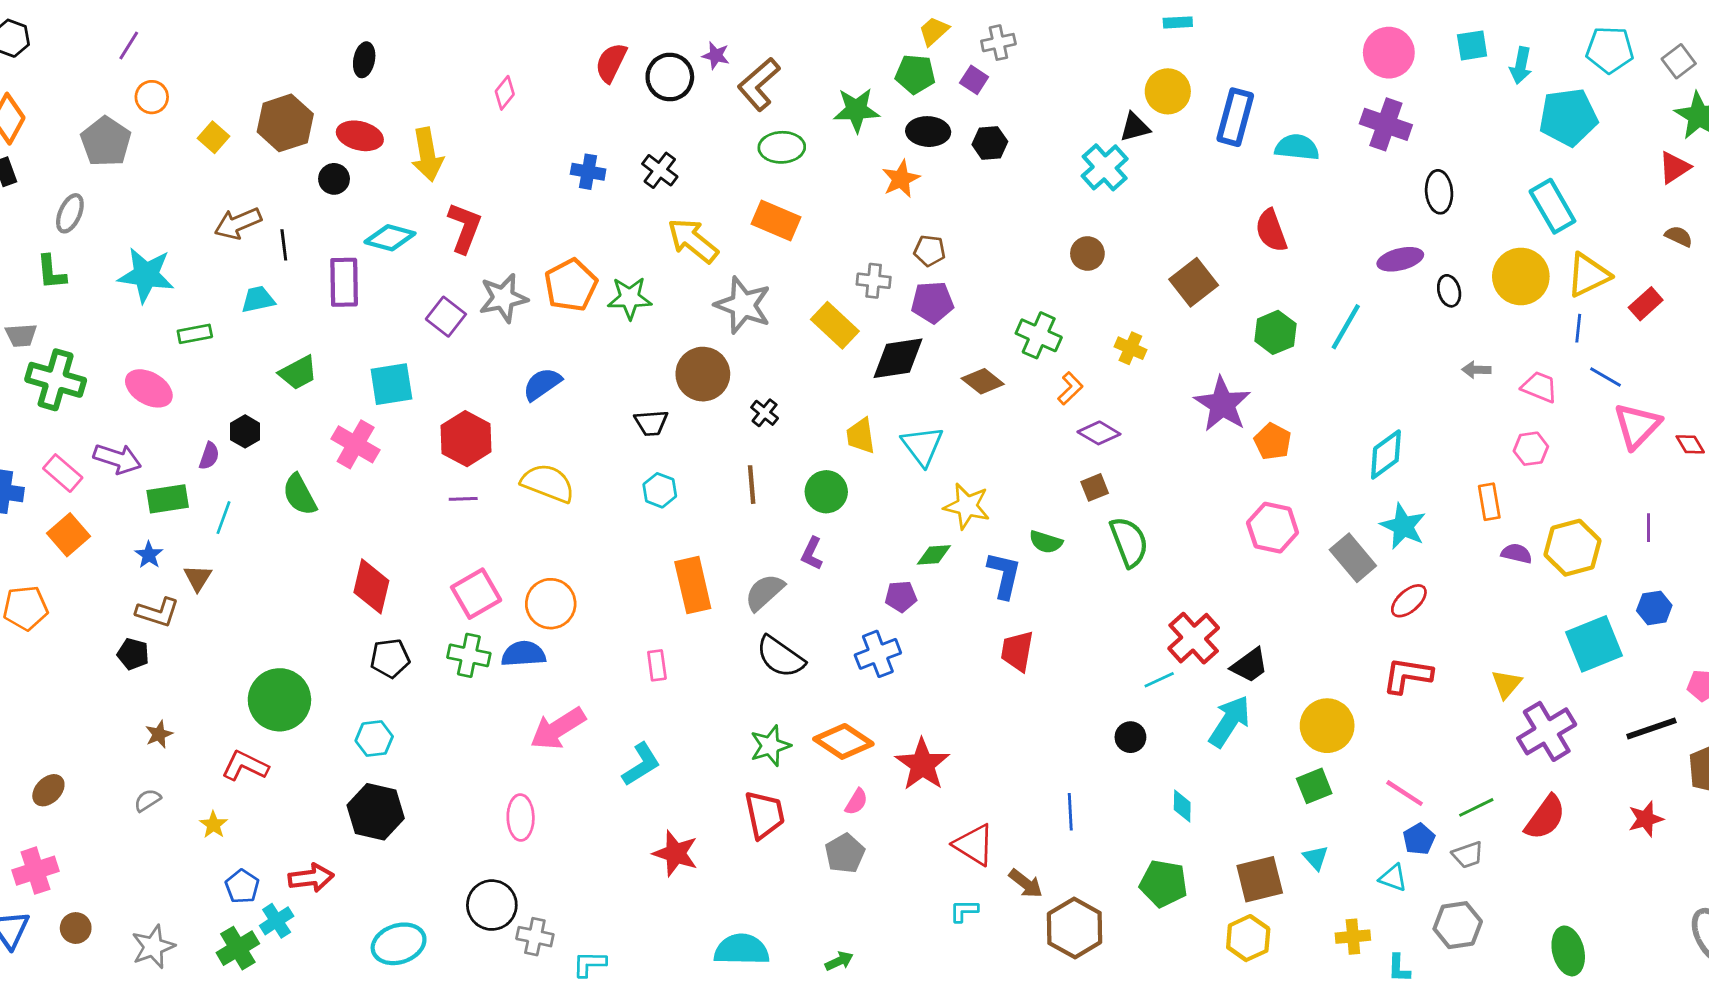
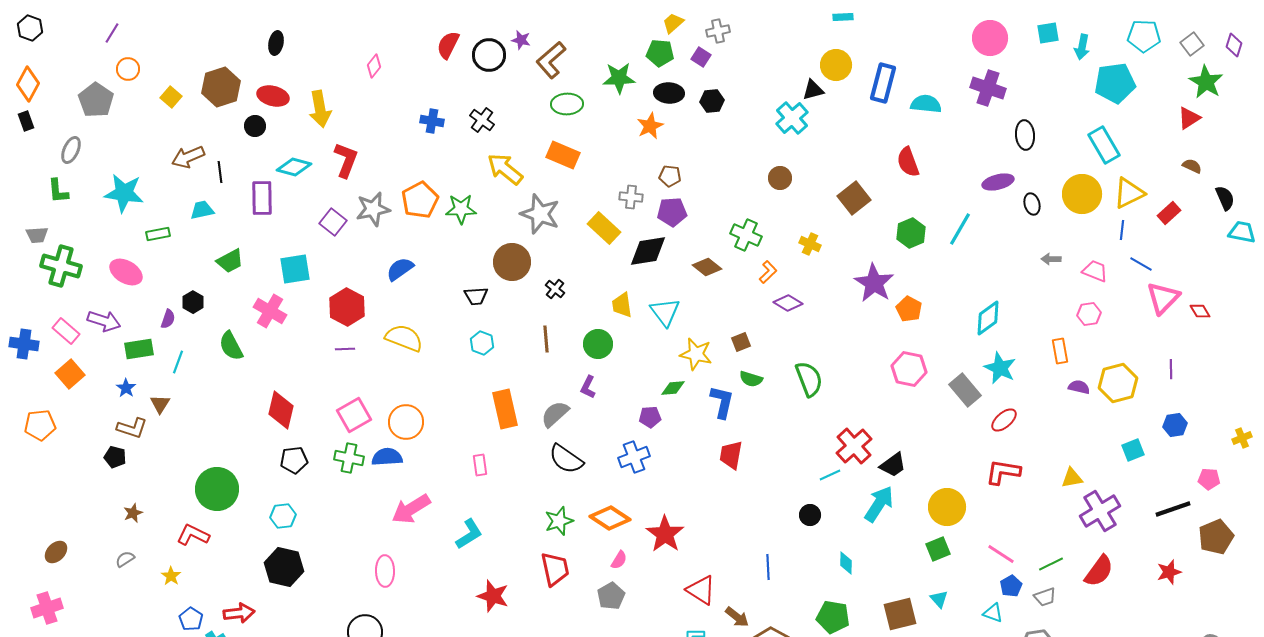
brown square: (1095, 487) -> (741, 342), moved
cyan square: (1594, 644) -> (1133, 450), size x0.6
yellow triangle: (1506, 684) -> (1072, 478), turned 40

